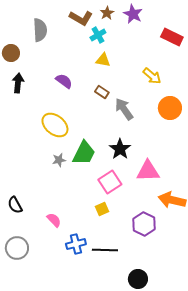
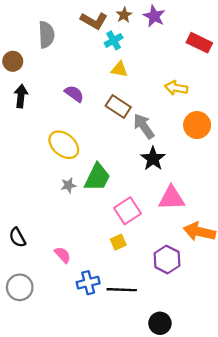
yellow arrow: (152, 76) -> (176, 88), turned 150
brown rectangle: (102, 92) -> (118, 106), size x1.5
black star: (120, 149) -> (153, 159), moved

